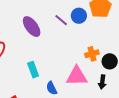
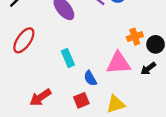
black arrow: (102, 82) -> (148, 69), turned 48

